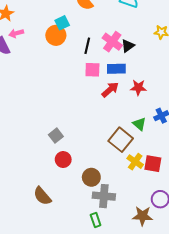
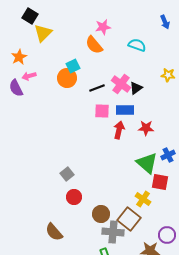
black line: (87, 46) -> (97, 88), turned 56
red arrow: (110, 90) -> (119, 130), turned -36
green triangle: (139, 124) -> (147, 163), size x1.6
brown square: (121, 140) -> (129, 219), moved
red square: (153, 164) -> (160, 182), moved

